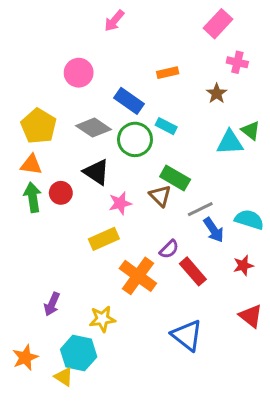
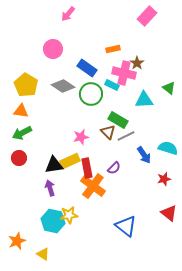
pink arrow: (114, 21) -> (68, 14), moved
pink cross: (237, 62) -> (124, 73), moved, size x1.6
brown star: (217, 93) -> (137, 63), moved
cyan triangle: (230, 142) -> (144, 100), moved
black triangle: (96, 172) -> (54, 165), moved, turned -42
red circle: (61, 193) -> (19, 158), moved
green arrow: (33, 197) -> (22, 133), turned -108
gray line: (200, 209) -> (126, 136), moved
red rectangle: (193, 271) -> (87, 168), moved, turned 30
purple arrow: (52, 304) -> (50, 188), moved, turned 140
cyan hexagon: (79, 353) -> (53, 221), moved

